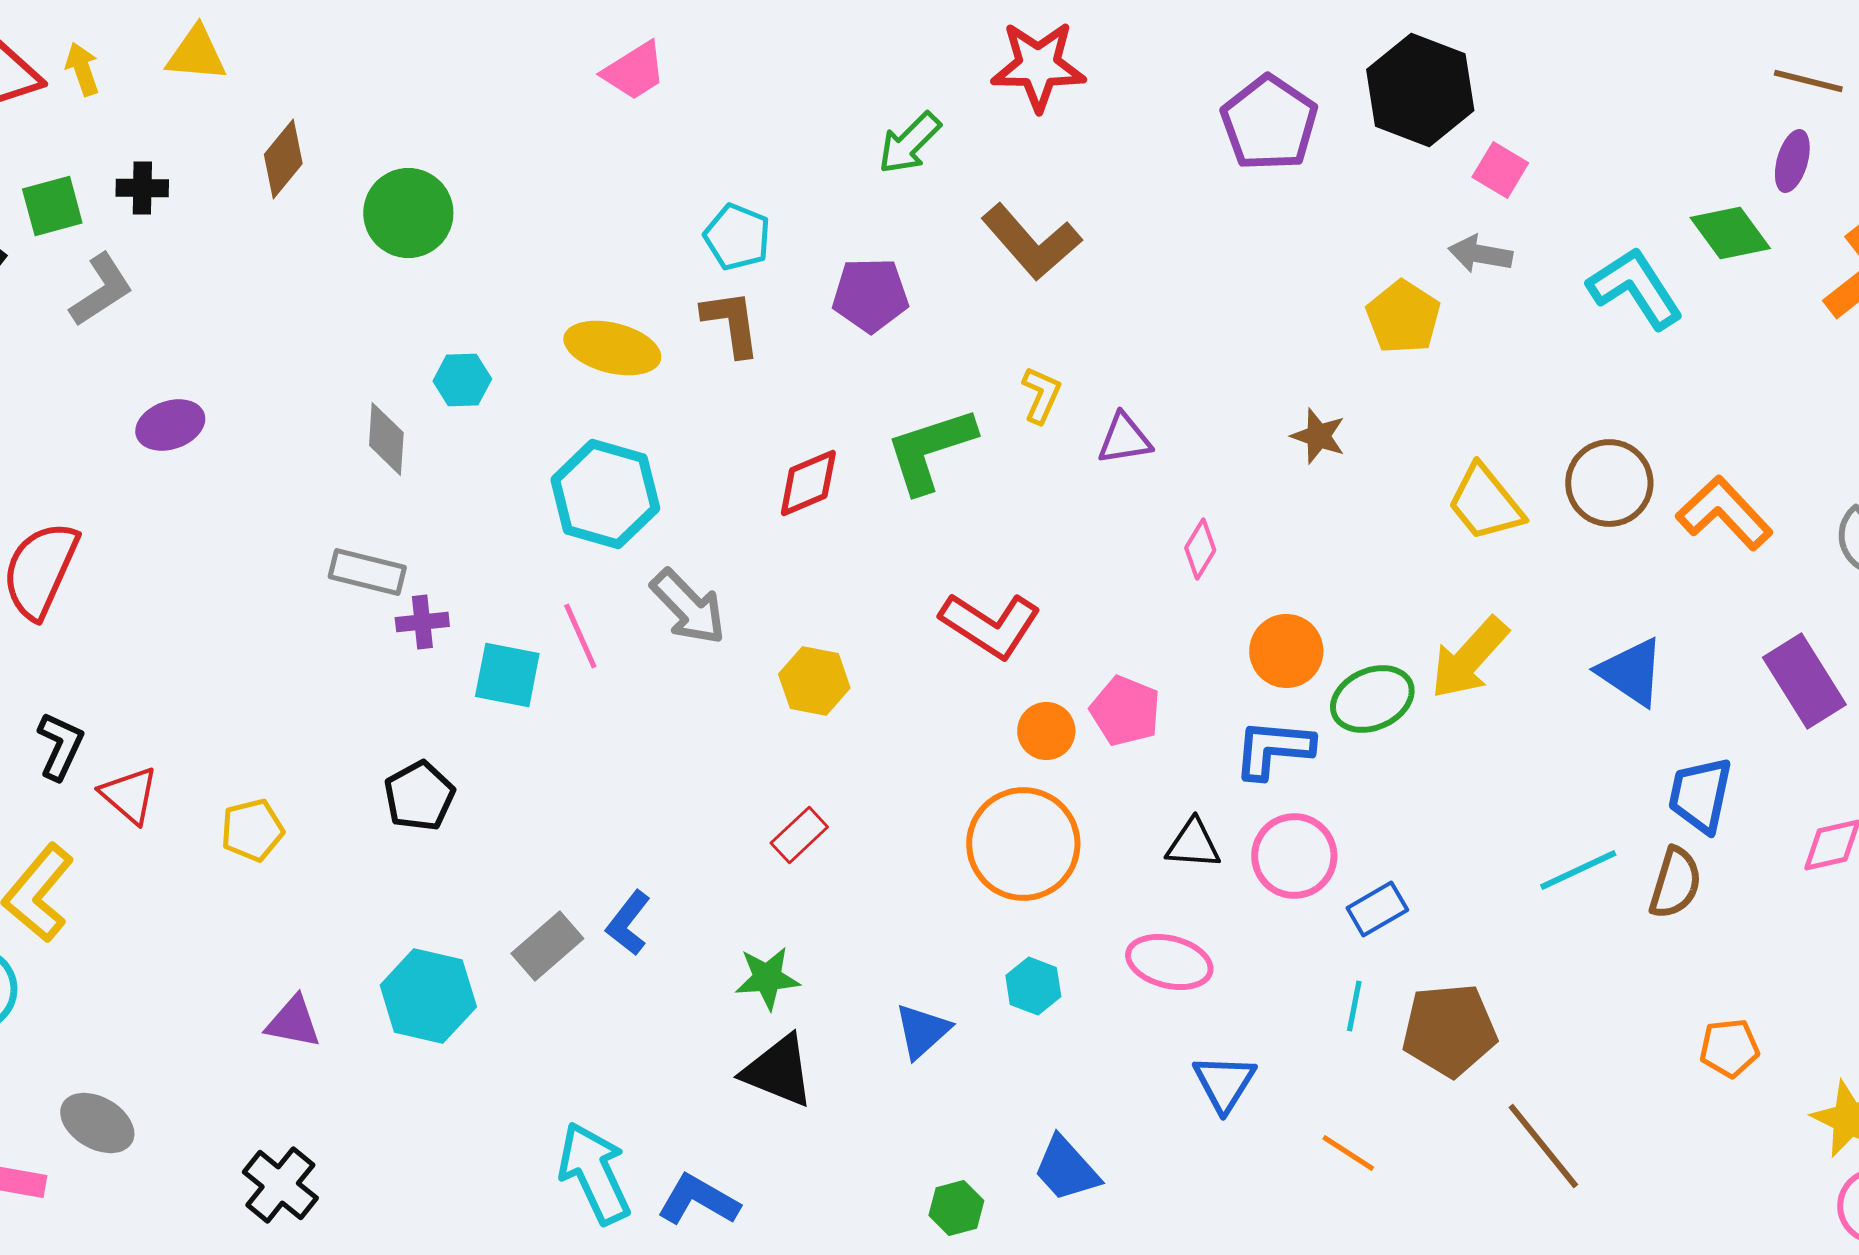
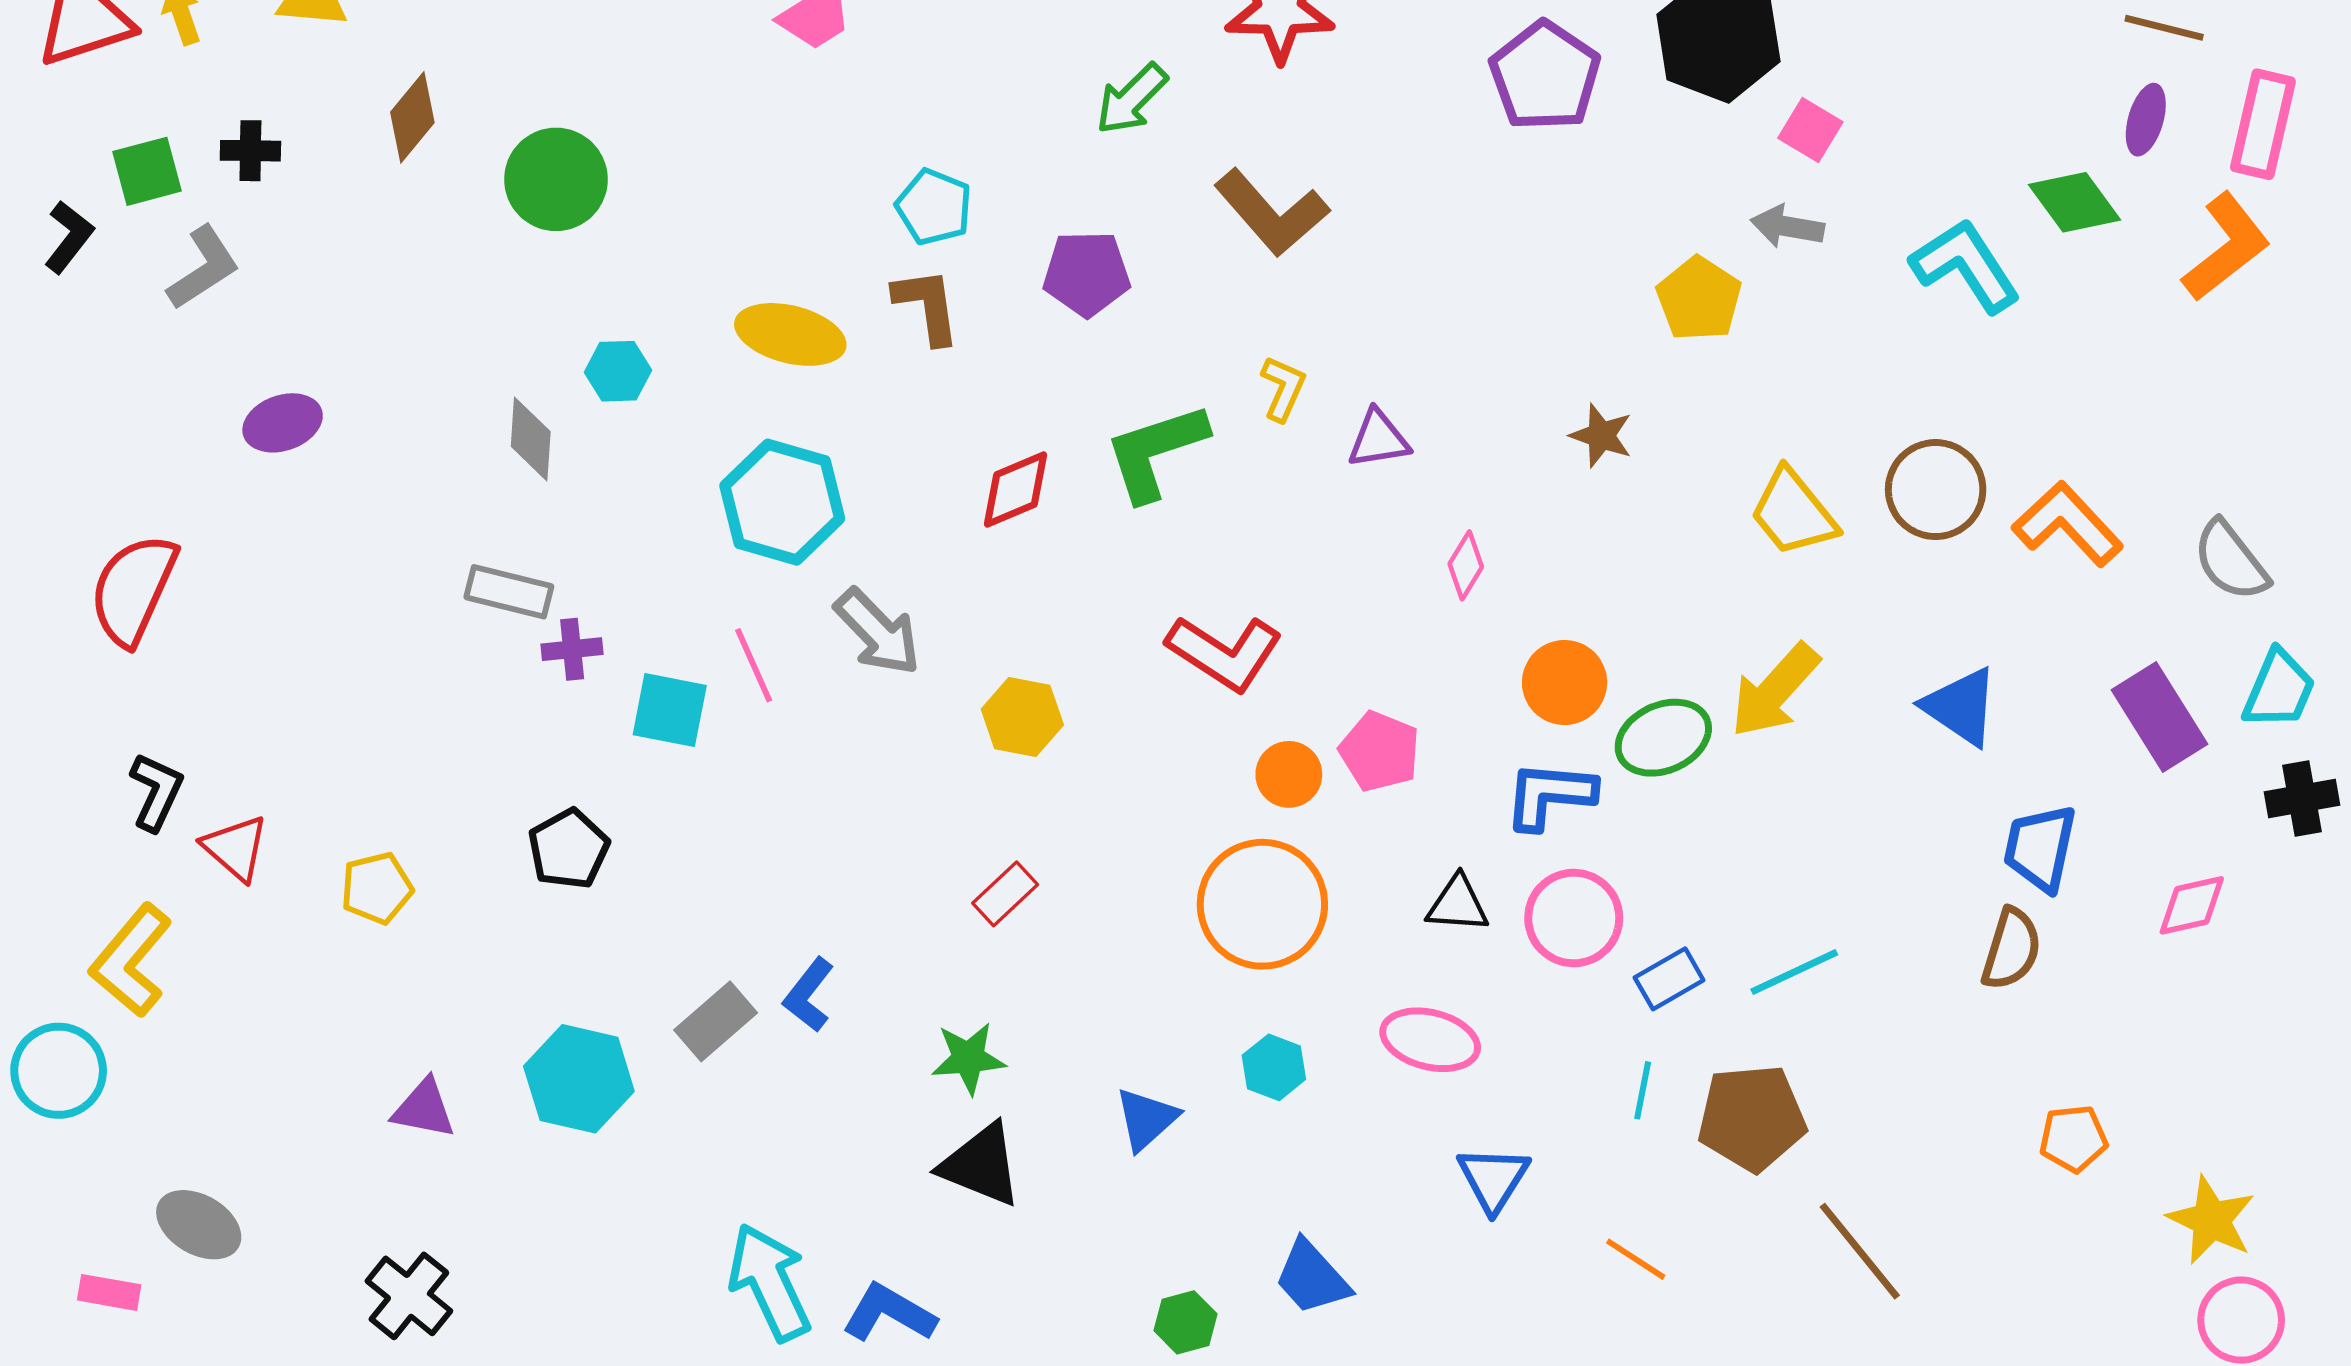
cyan line: (1578, 870) -> (1794, 972), moved

